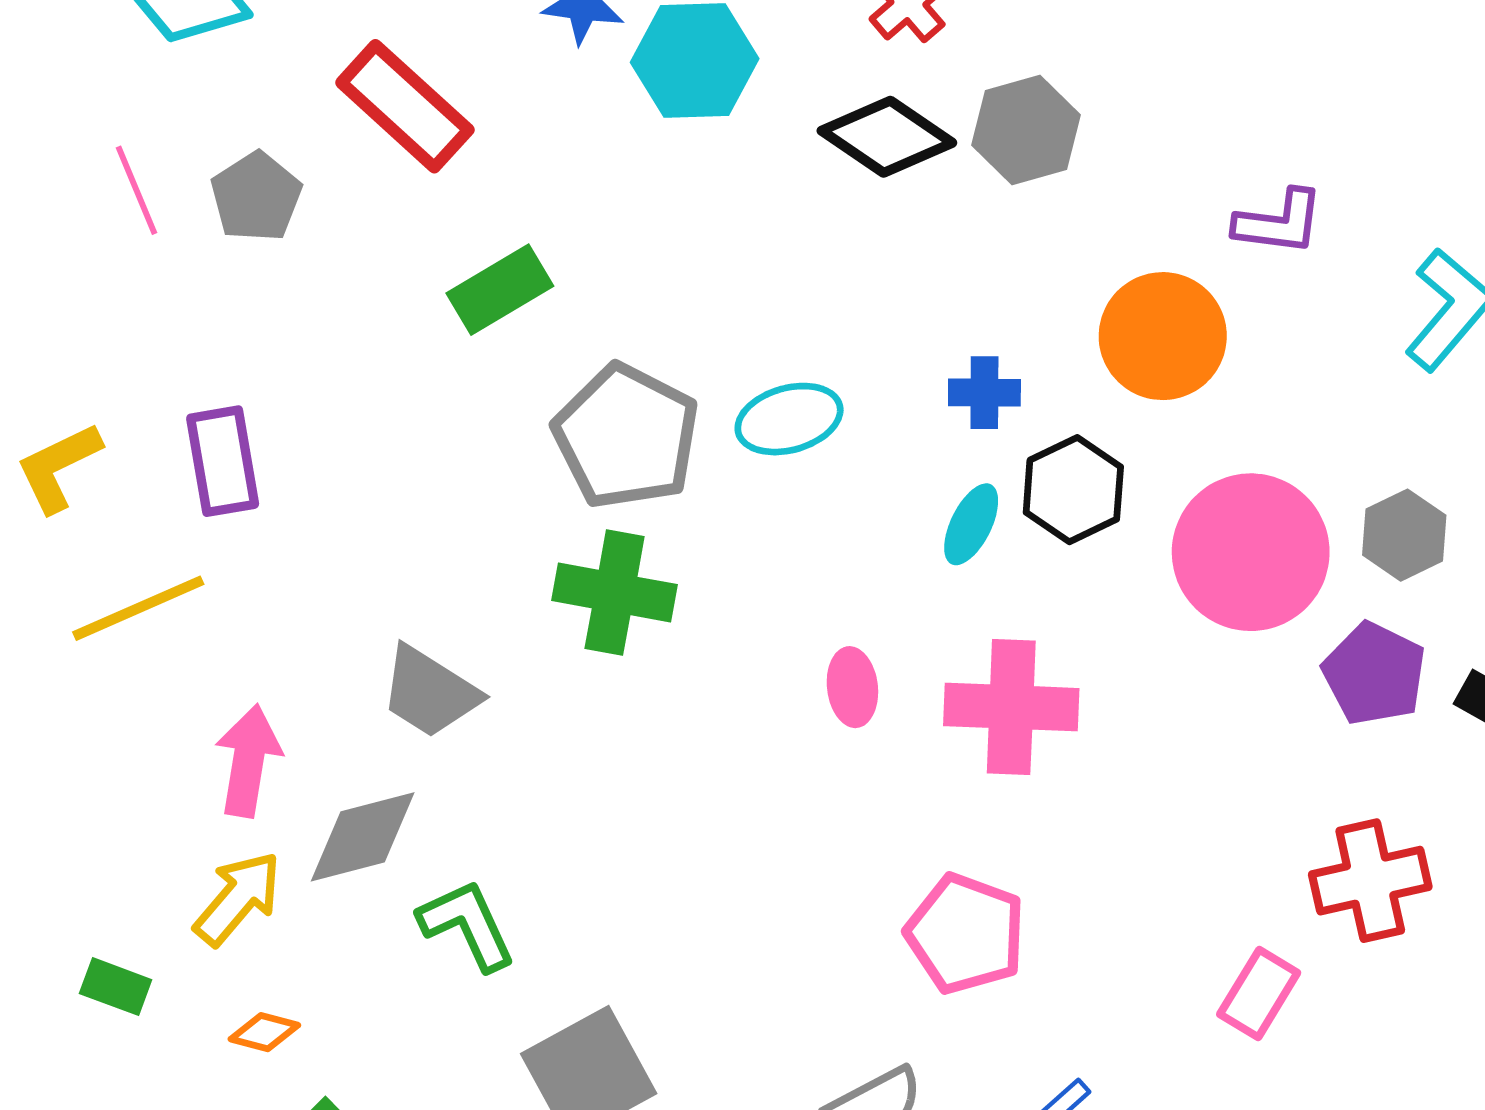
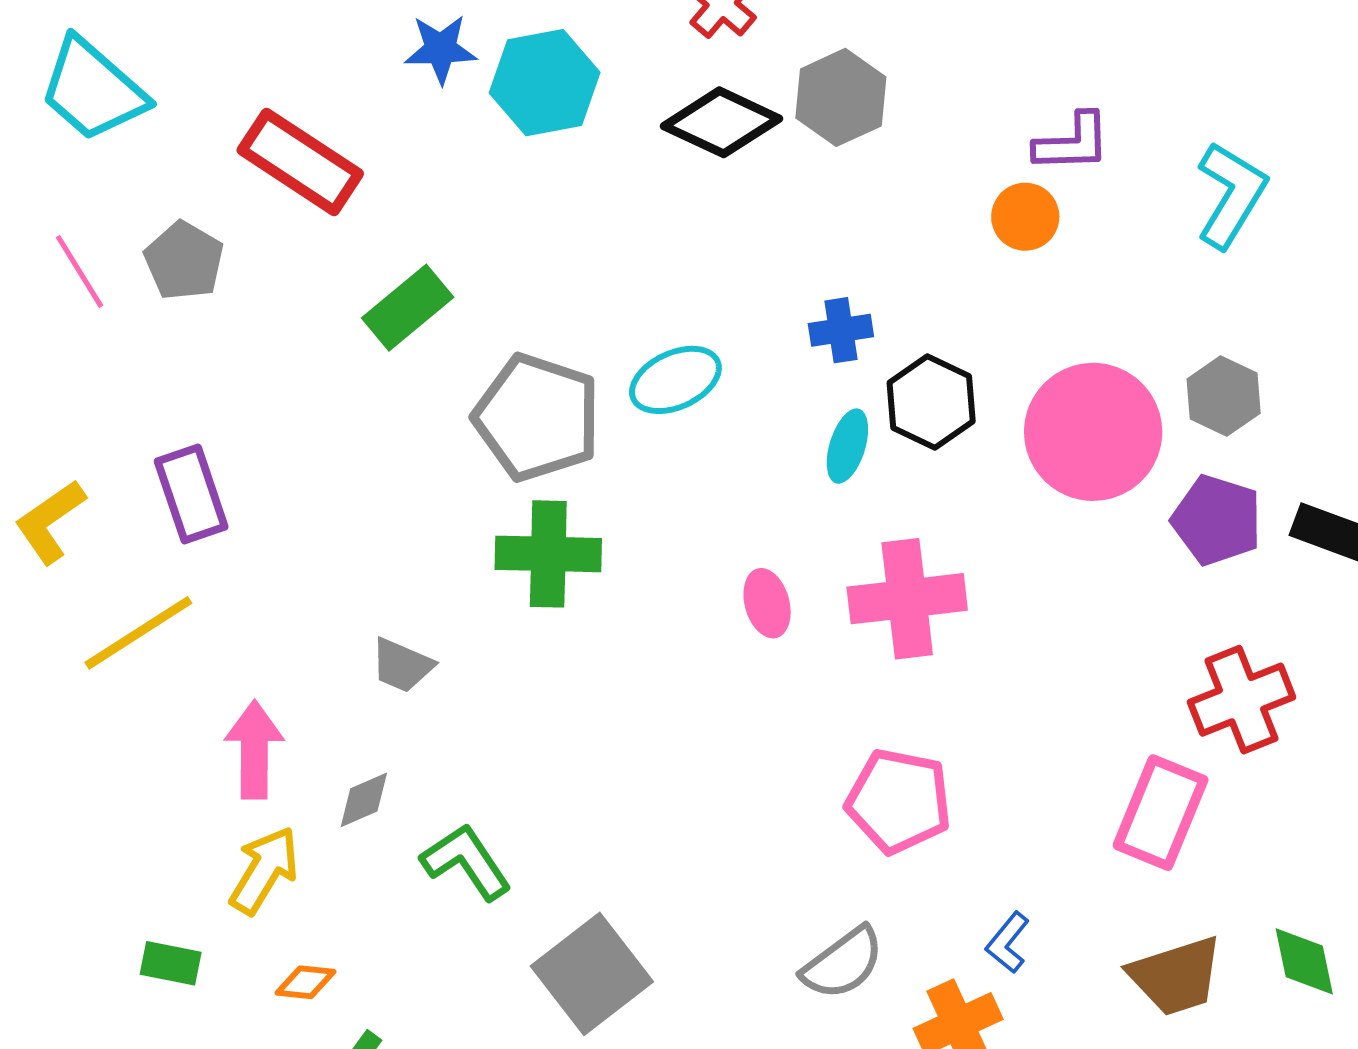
orange circle: (1163, 336) -> (1025, 217), moved, size x0.6
gray trapezoid: (430, 692) -> (402, 665), size x0.7
gray diamond: (363, 837) -> (364, 800), size x0.6
pink rectangle: (1259, 994) -> (1161, 813), size x1.4

